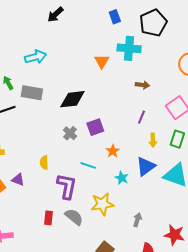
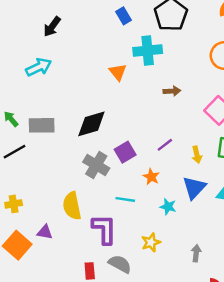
cyan arrow: (36, 57) -> (39, 67), moved
purple line: (141, 117) -> (165, 145), moved, turned 40
gray cross: (70, 133) -> (96, 165), size x1.5
yellow semicircle: (44, 162) -> (72, 206), size x1.6
yellow star: (102, 204) -> (151, 242), size x0.7

